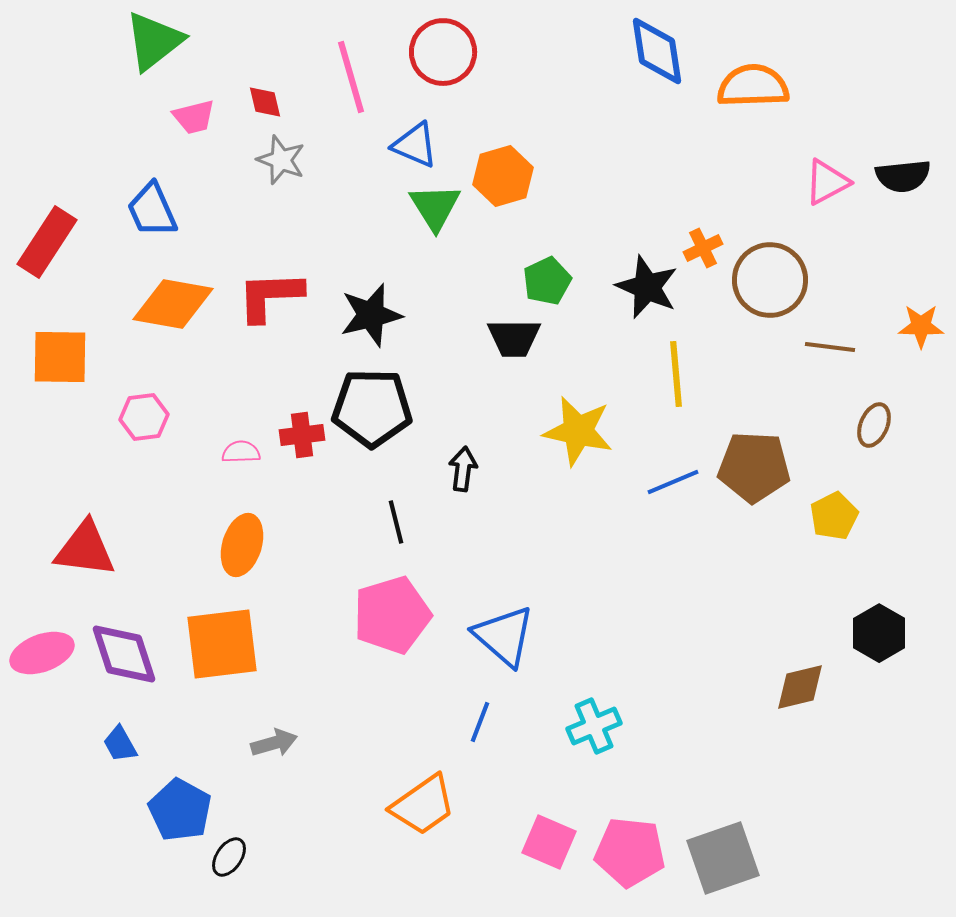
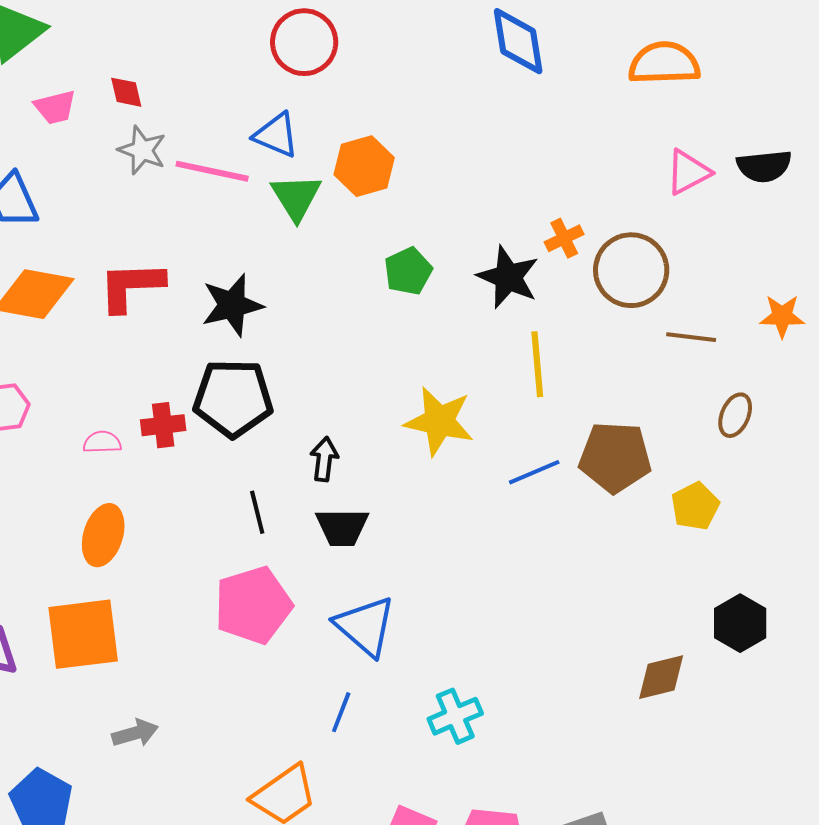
pink line: (351, 77) -> (212, 171), moved, turned -62
orange semicircle: (753, 86) -> (664, 63), moved
black trapezoid: (514, 338) -> (342, 527), moved

